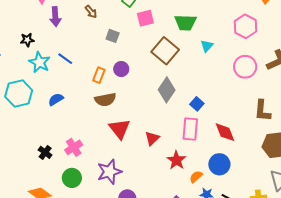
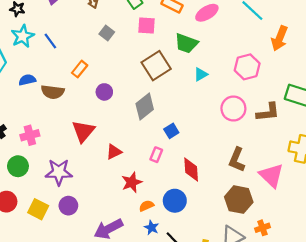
purple circle: (121, 69) -> (104, 92), moved
brown semicircle: (105, 100) -> (53, 92), moved
pink rectangle: (190, 129) -> (156, 155), size x0.6

